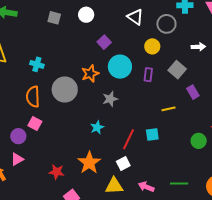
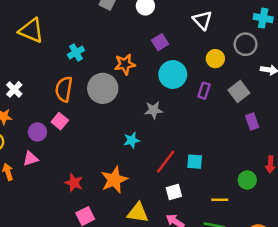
gray circle: (166, 24) -> (246, 44), moved
cyan cross: (37, 64) -> (76, 52), turned 32
orange star: (90, 74) -> (125, 64), moved
yellow line: (168, 109) -> (220, 200), moved
white square: (123, 163) -> (174, 192), moved

